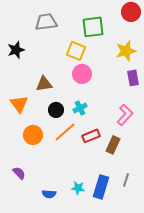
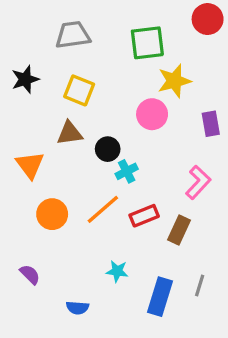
yellow square: (76, 51) -> (79, 90), moved
yellow star: (126, 51) -> (174, 81), moved
pink circle: (82, 74) -> (152, 114), moved
black circle: (56, 110) -> (108, 149), moved
cyan star: (78, 188) -> (117, 271), moved

